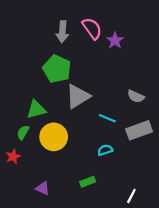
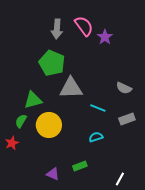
gray triangle: (78, 96) -> (71, 88), turned 30
gray rectangle: (139, 130) -> (127, 119), size x0.7
purple triangle: (43, 188) -> (53, 174), moved

